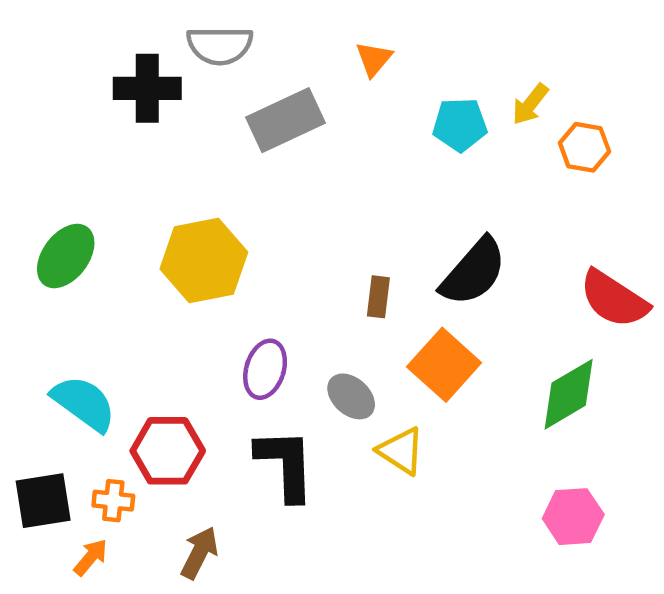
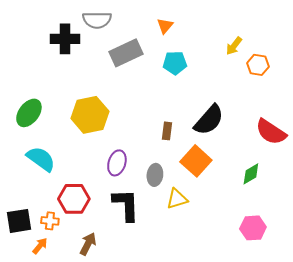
cyan pentagon: (460, 125) -> (175, 63), moved
green diamond: (569, 394) -> (251, 174), size x0.7
gray ellipse: (351, 396) -> (155, 175), turned 55
cyan semicircle: (84, 403) -> (41, 159), moved
yellow triangle: (401, 451) -> (177, 199), turned -50

